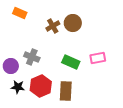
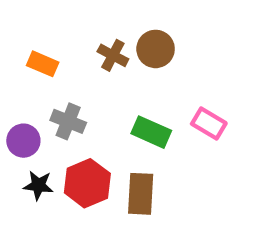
orange rectangle: (20, 13) -> (43, 64), moved
brown cross: (53, 26) -> (113, 55), turned -32
pink rectangle: (98, 58) -> (209, 124), turned 42

